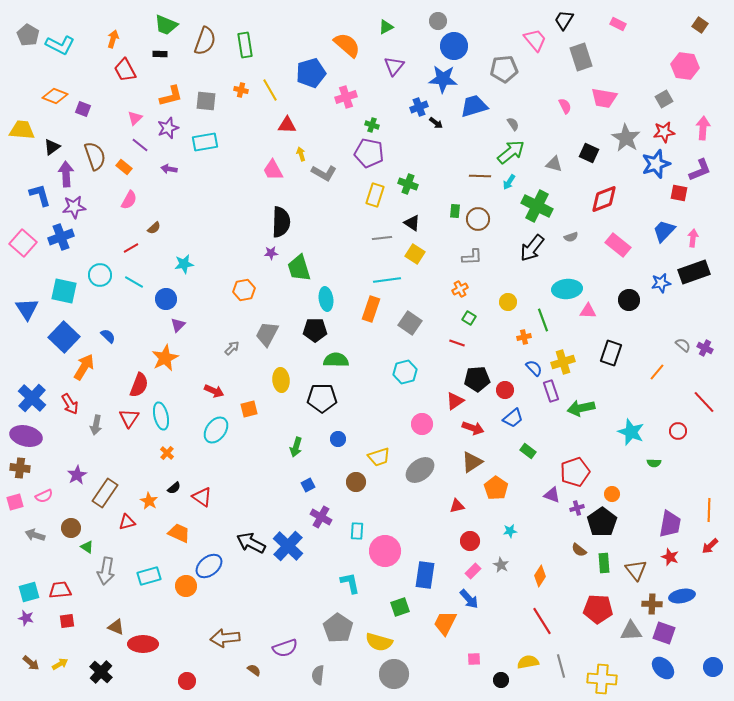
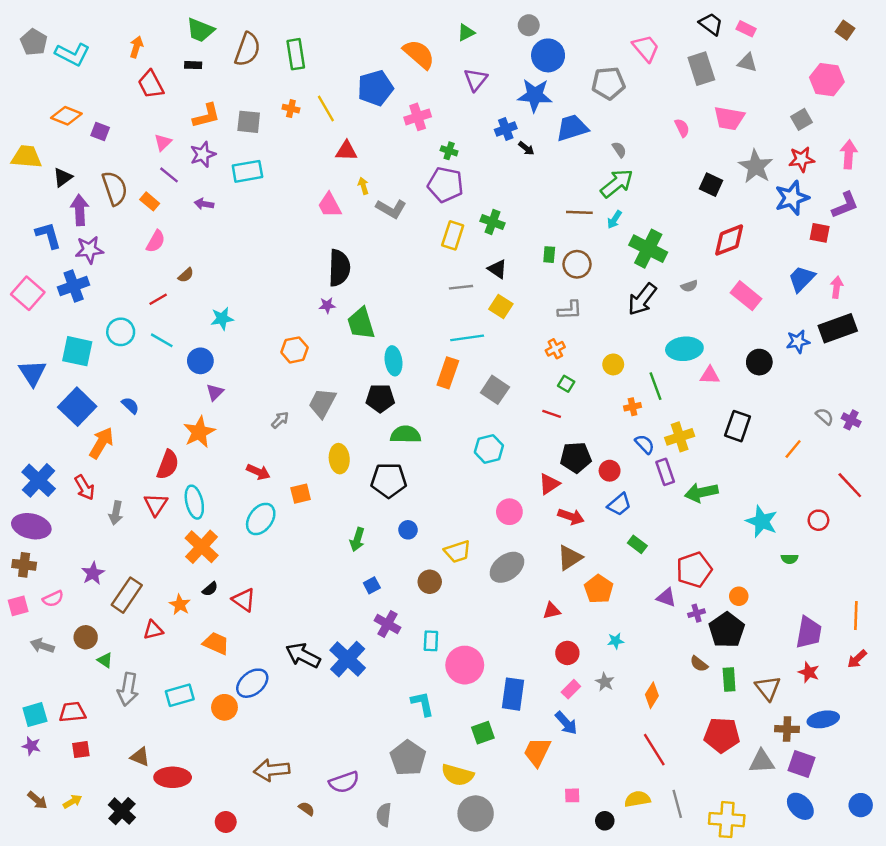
black trapezoid: (564, 20) -> (711, 24), moved, turned 95
gray triangle: (554, 164) -> (747, 63), moved
orange cross: (167, 453) -> (202, 547), size x2.0

